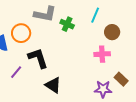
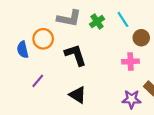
cyan line: (95, 15) -> (123, 19), turned -56
green cross: (67, 24) -> (97, 22), moved, turned 32
black L-shape: (38, 58) -> (75, 55), moved

